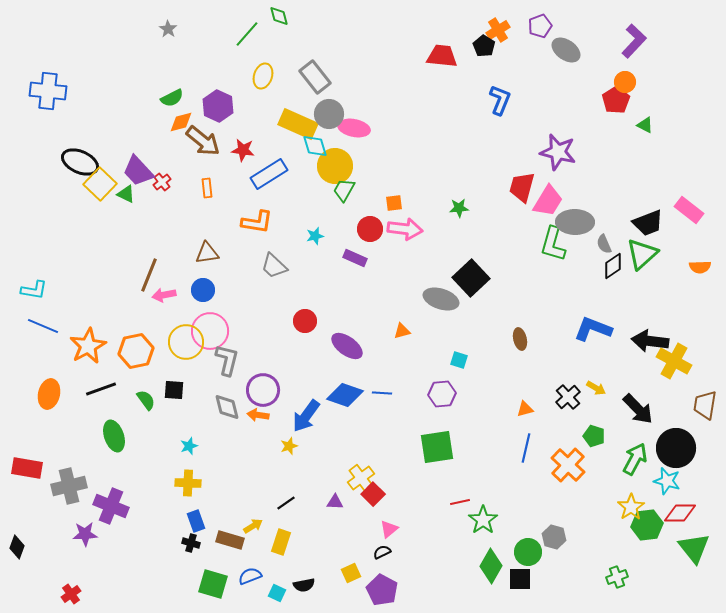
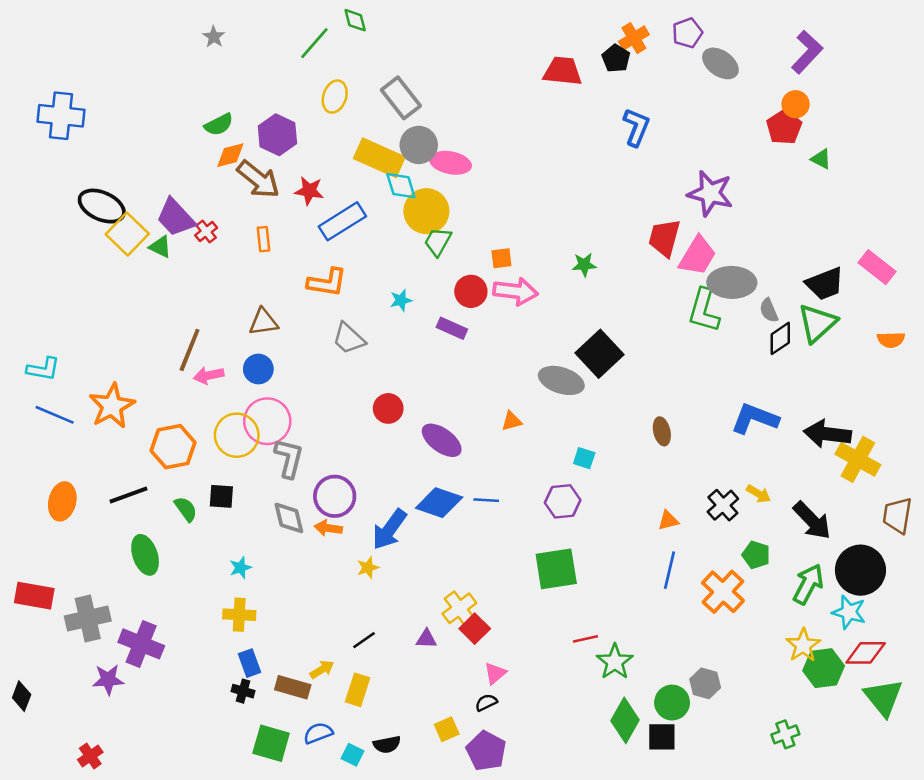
orange star: (88, 346) -> (112, 406), moved

